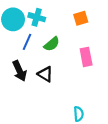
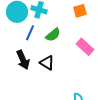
pink rectangle: (86, 57) -> (85, 47), turned -36

